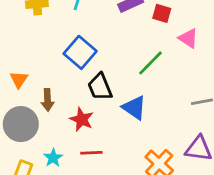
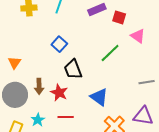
blue square: (80, 52) -> (59, 44), size x0.7
brown arrow: (48, 100) -> (39, 86), moved
blue triangle: (134, 108) -> (99, 97), moved

